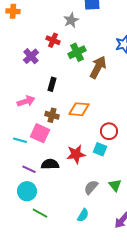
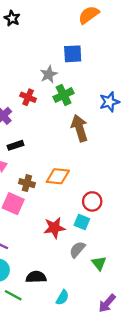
green cross: (77, 52) -> (64, 95), moved
brown arrow: (98, 67) -> (80, 128), turned -45
black rectangle: (52, 84) -> (15, 145), moved, turned 56
black semicircle: (50, 164) -> (36, 277), moved
gray semicircle: (91, 187) -> (77, 249), moved

